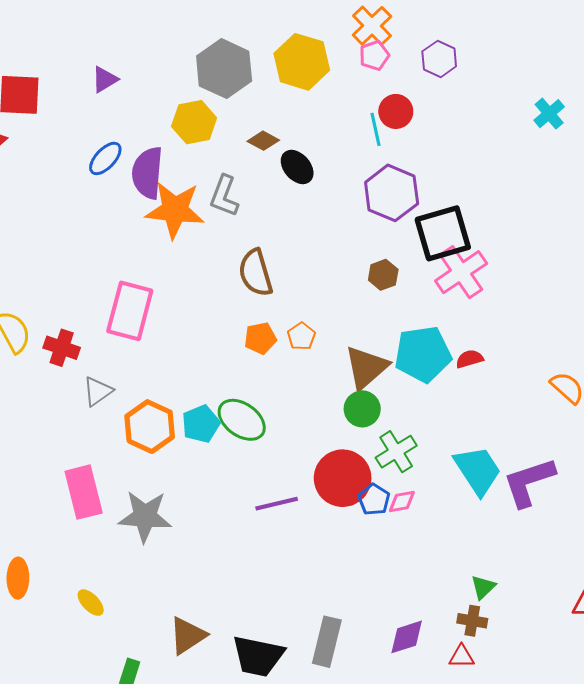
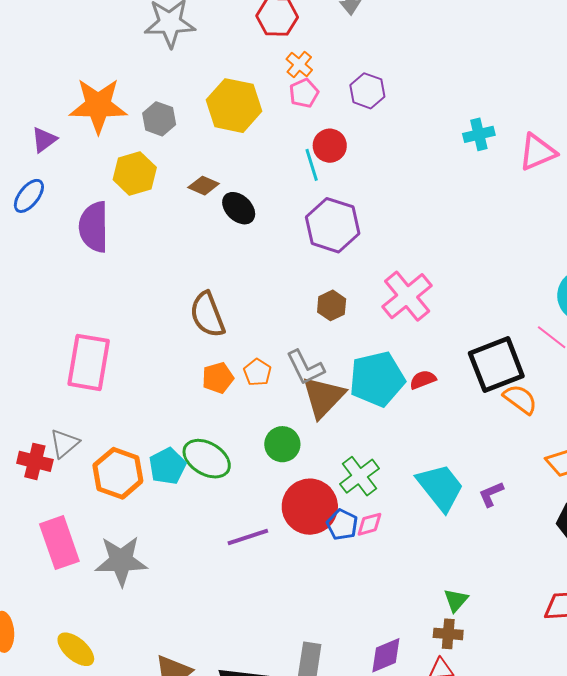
orange cross: (372, 26) -> (299, 64), size x0.7
gray hexagon: (224, 69) -> (159, 119), size x0.6
cyan cross: (549, 114) -> (479, 134), turned 32
blue ellipse: (105, 158) -> (29, 196), moved
gray L-shape: (224, 196) -> (305, 367), moved, turned -42
orange star: (175, 210) -> (98, 106), moved
black square: (443, 233) -> (496, 365), moved
red cross: (62, 348) -> (35, 461), moved
green circle: (362, 409) -> (282, 444), moved
purple L-shape: (529, 482) -> (491, 494), size x0.5
yellow ellipse: (91, 603) -> (76, 649), size x1.4

